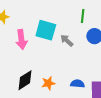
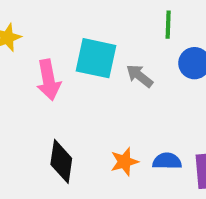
black diamond: (25, 80) -> (61, 161), turned -45
orange star: (48, 83) -> (124, 162), moved

